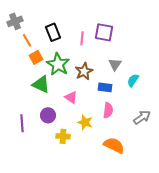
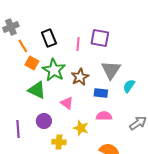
orange square: (36, 57) -> (32, 63), turned -32
gray triangle: (115, 64) -> (111, 70), size x1.5
pink semicircle: (108, 110) -> (104, 116), turned -98

